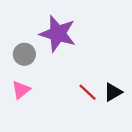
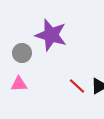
pink triangle: (21, 90) -> (19, 84), turned 36

